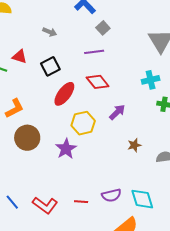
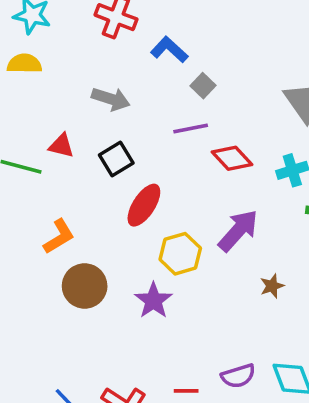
gray arrow: (50, 32) -> (111, 99), size x1.5
red diamond: (98, 82) -> (232, 158), moved
purple arrow: (117, 112) -> (238, 231), size x1.5

